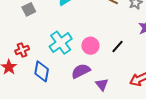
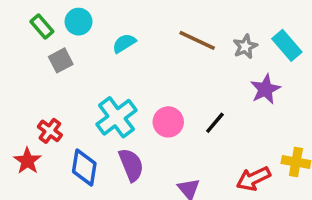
red cross: (22, 50) -> (50, 131), turned -32
purple semicircle: (81, 71) -> (131, 165), moved, turned 96

